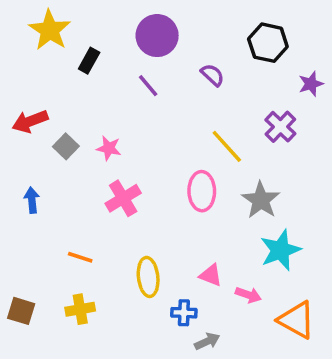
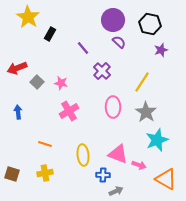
purple circle: (157, 36) -> (113, 20), moved
purple star: (311, 84) -> (161, 50), moved
purple cross: (280, 127) -> (102, 71), moved
yellow line: (227, 146) -> (142, 82), moved, turned 75
pink triangle: (211, 275) -> (118, 154), size x1.5

